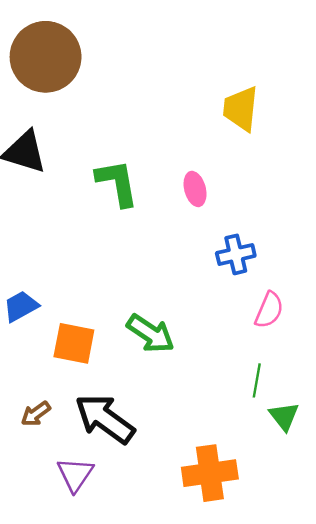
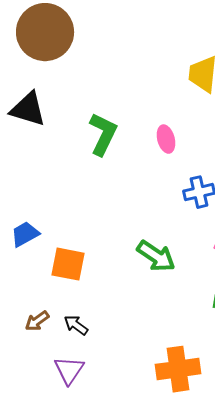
green L-shape: (117, 183) -> (103, 134), turned 36
green arrow: (151, 334) -> (156, 256), moved
black arrow: (105, 419) -> (76, 325), moved, size x0.5

